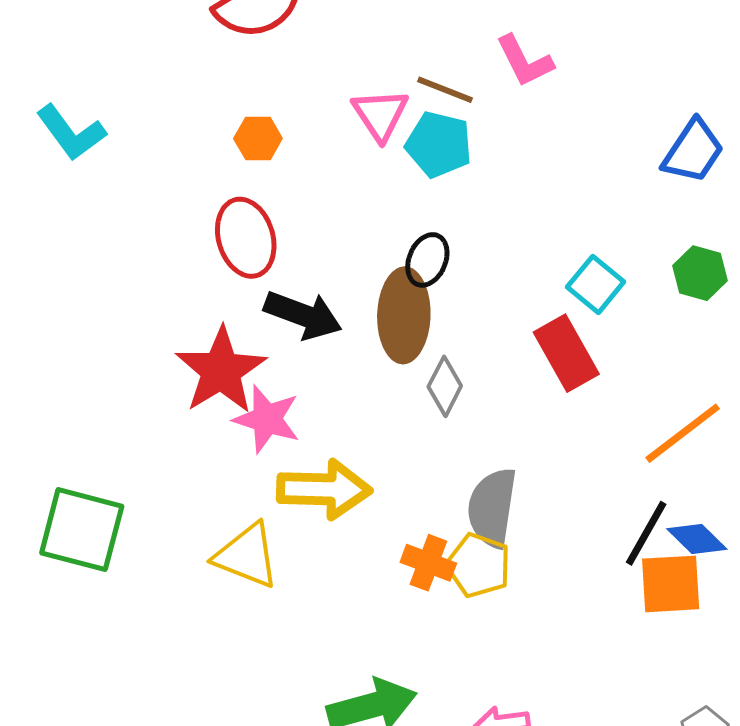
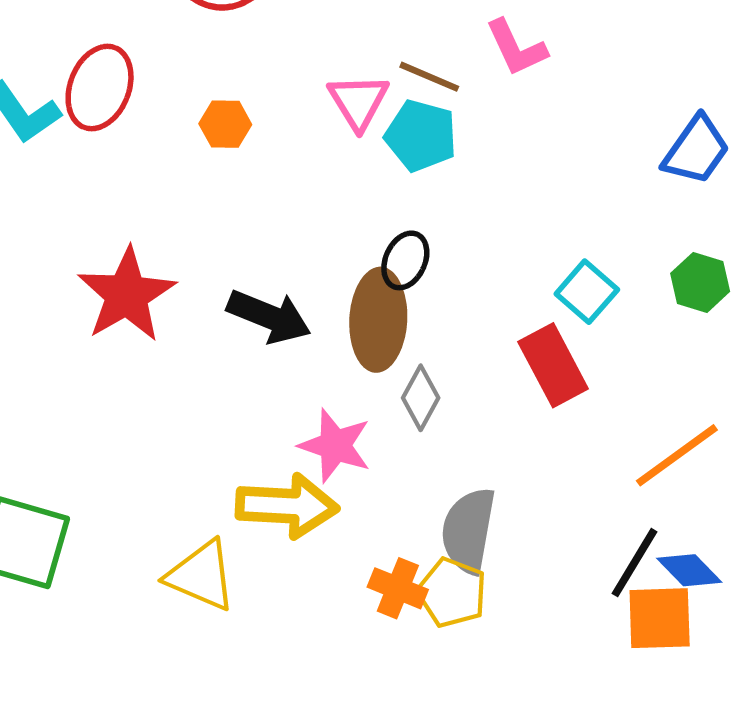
red ellipse: (246, 238) -> (100, 87), moved, turned 36
red star: (221, 371) -> (127, 295), moved
pink star: (267, 419) -> (335, 446), moved

